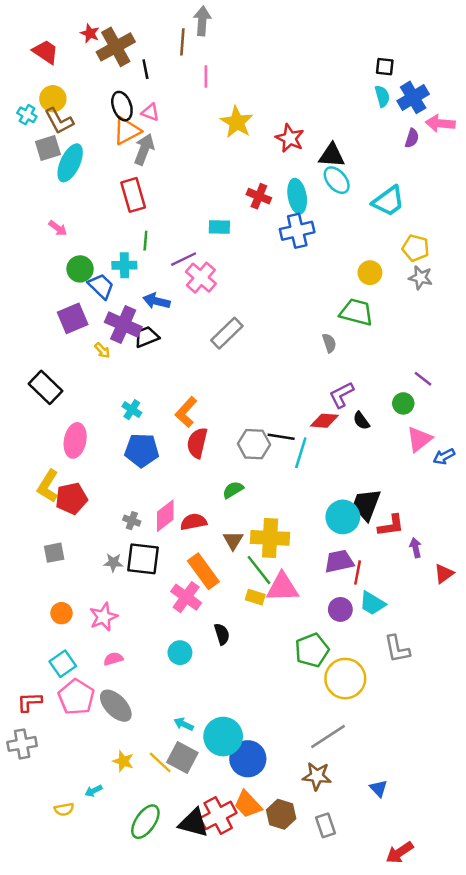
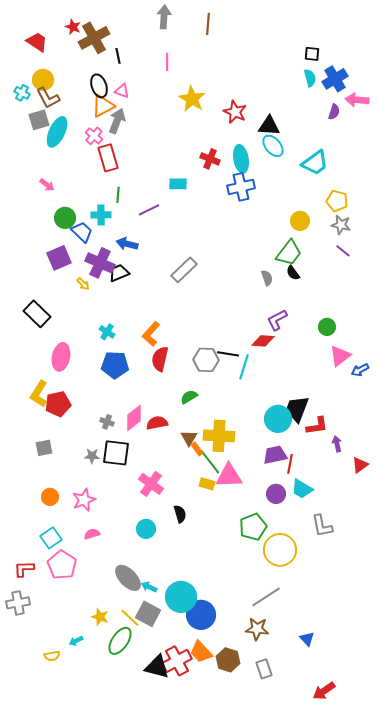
brown line: (182, 42) -> (208, 24), moved
pink cross: (201, 278) -> (94, 136), moved, size x0.7
green trapezoid: (356, 312) -> (289, 253), turned 112
purple line: (423, 379) -> (343, 251), moved
black semicircle: (361, 421) -> (293, 273), moved
orange rectangle: (203, 571) -> (197, 449), moved, size x0.5
gray ellipse: (116, 706) -> (128, 578), moved
green ellipse: (145, 822) -> (120, 641), moved

